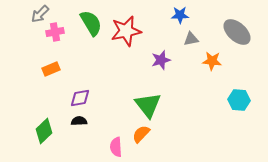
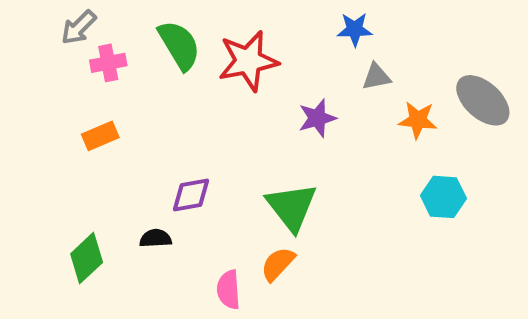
gray ellipse: (237, 32) -> (483, 100), moved
purple diamond: (80, 98) -> (191, 195), moved
cyan hexagon: (239, 100) -> (443, 197), moved

